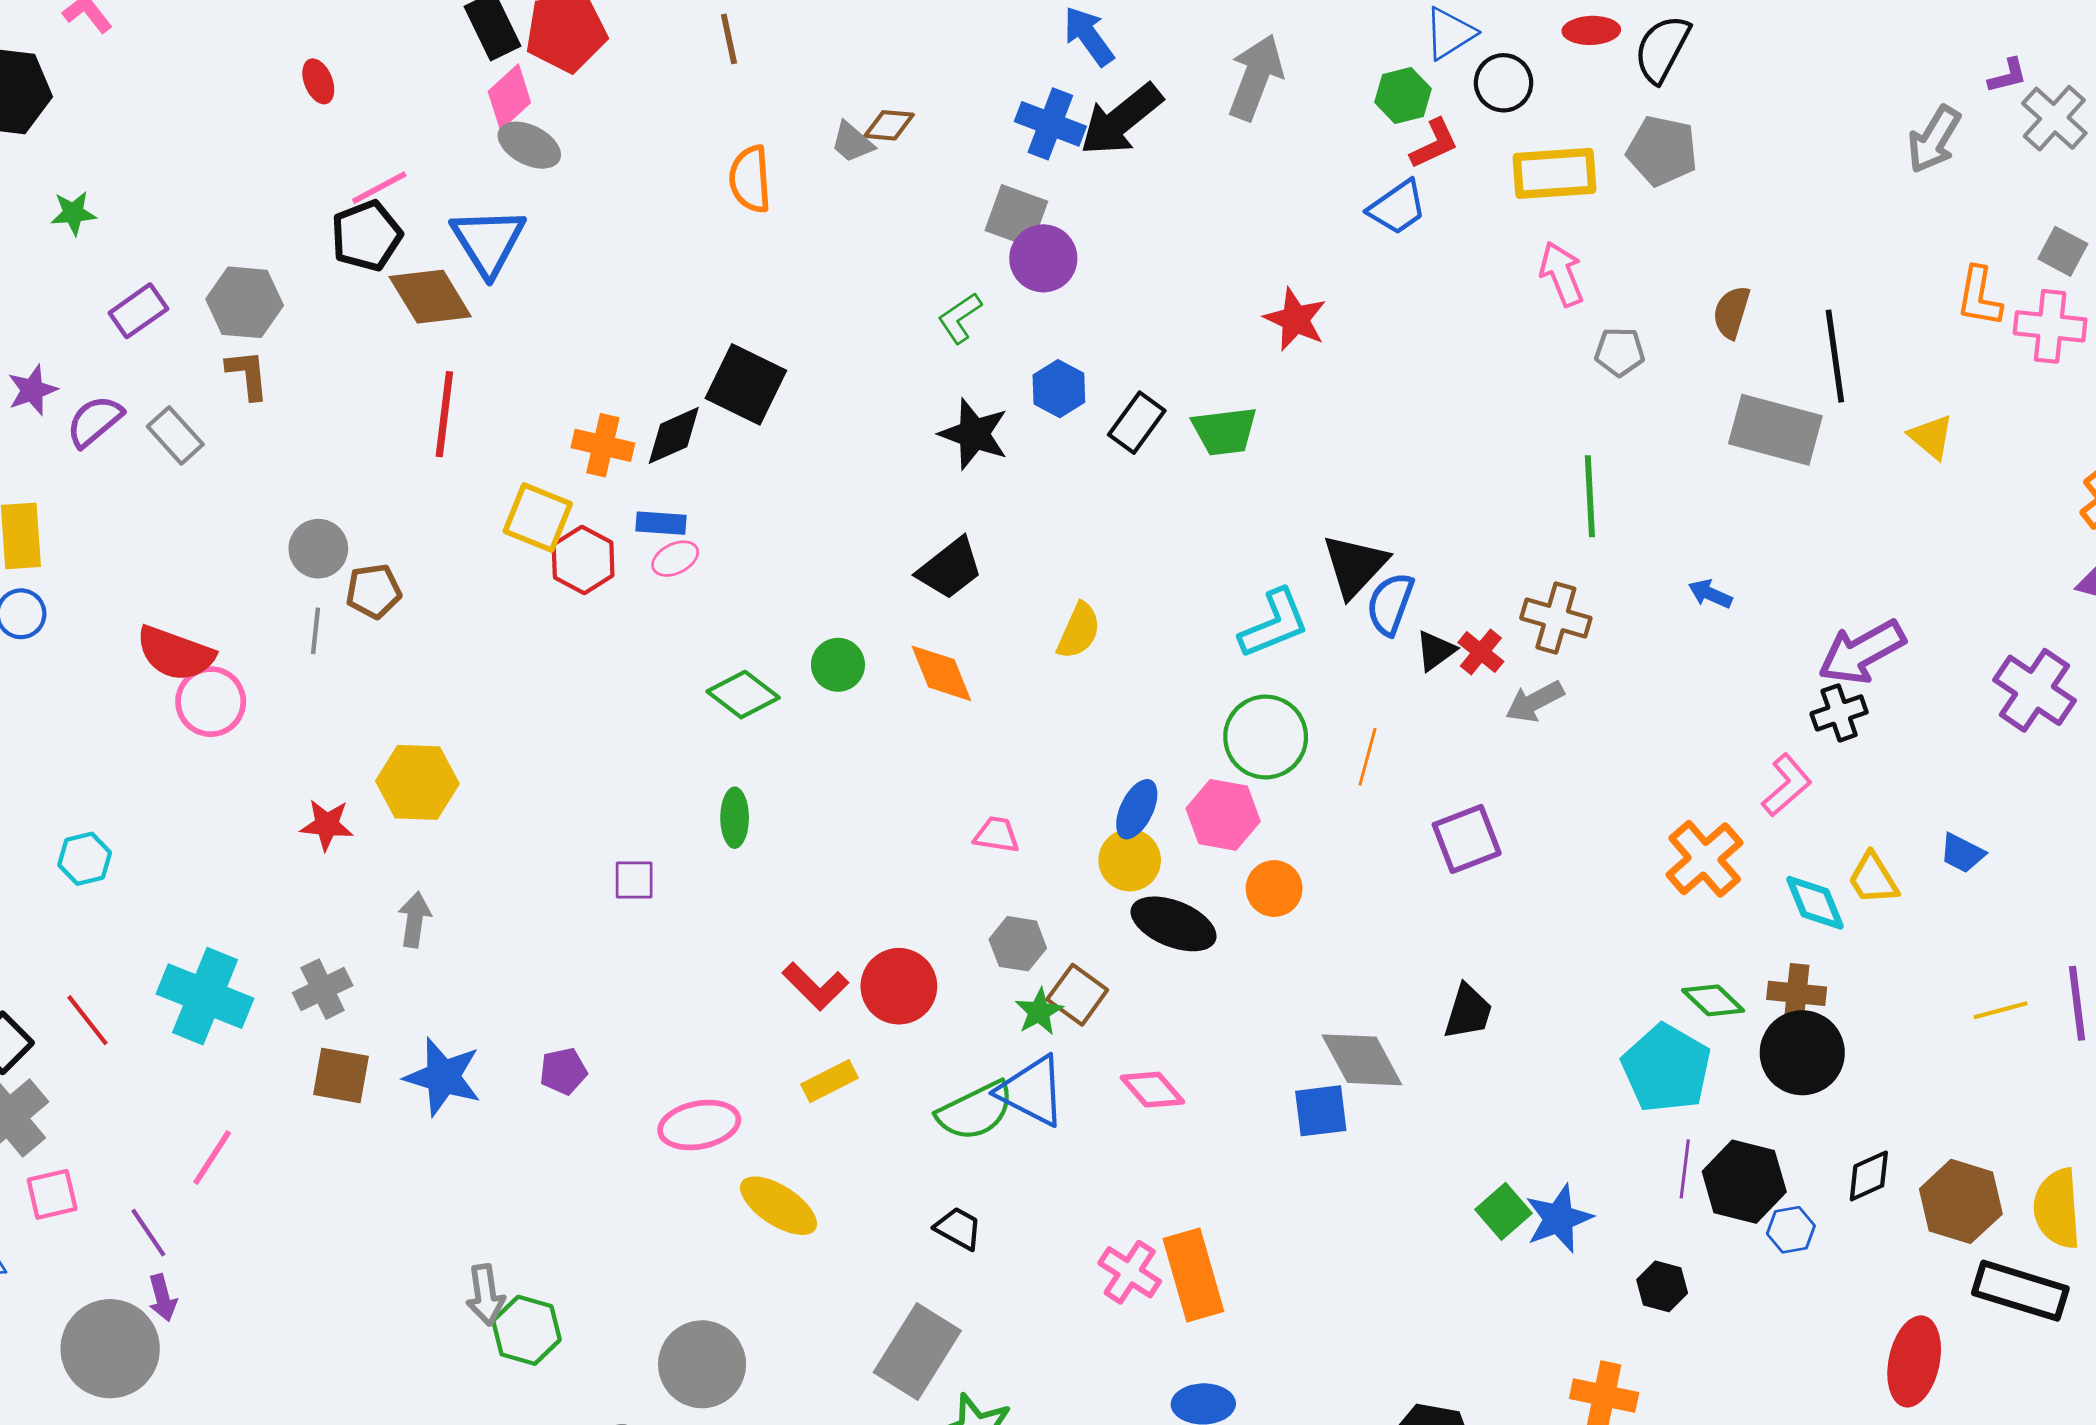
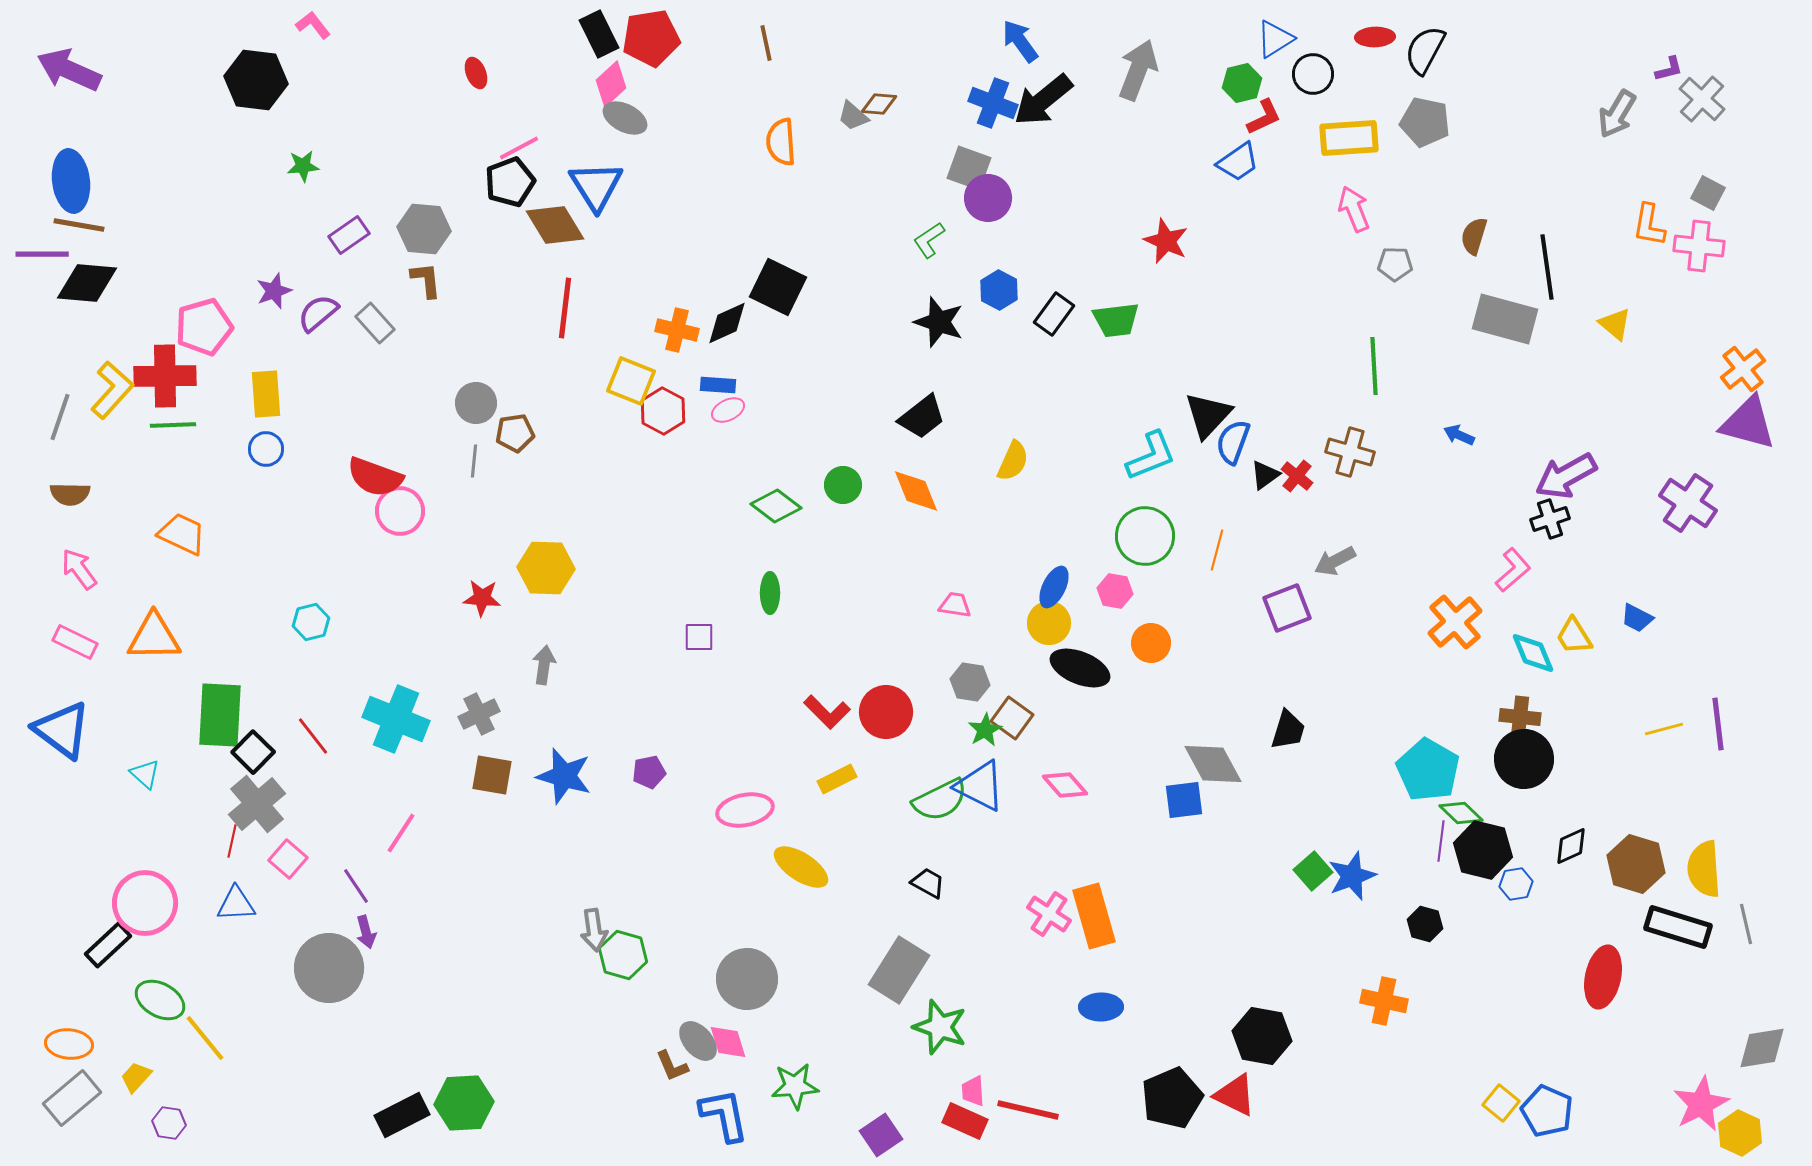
gray arrow: (1535, 702) -> (1335, 561), moved
pink hexagon: (1223, 815) -> (1115, 591), size x0.7
green diamond: (1713, 1000) -> (1461, 813), moved
pink square: (52, 1194) -> (288, 859), turned -36

